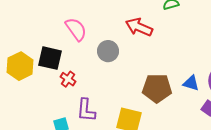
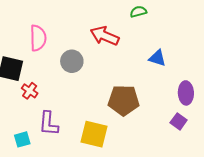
pink semicircle: (76, 29) -> (38, 38), turned 35
blue triangle: (191, 83) -> (157, 58), moved

